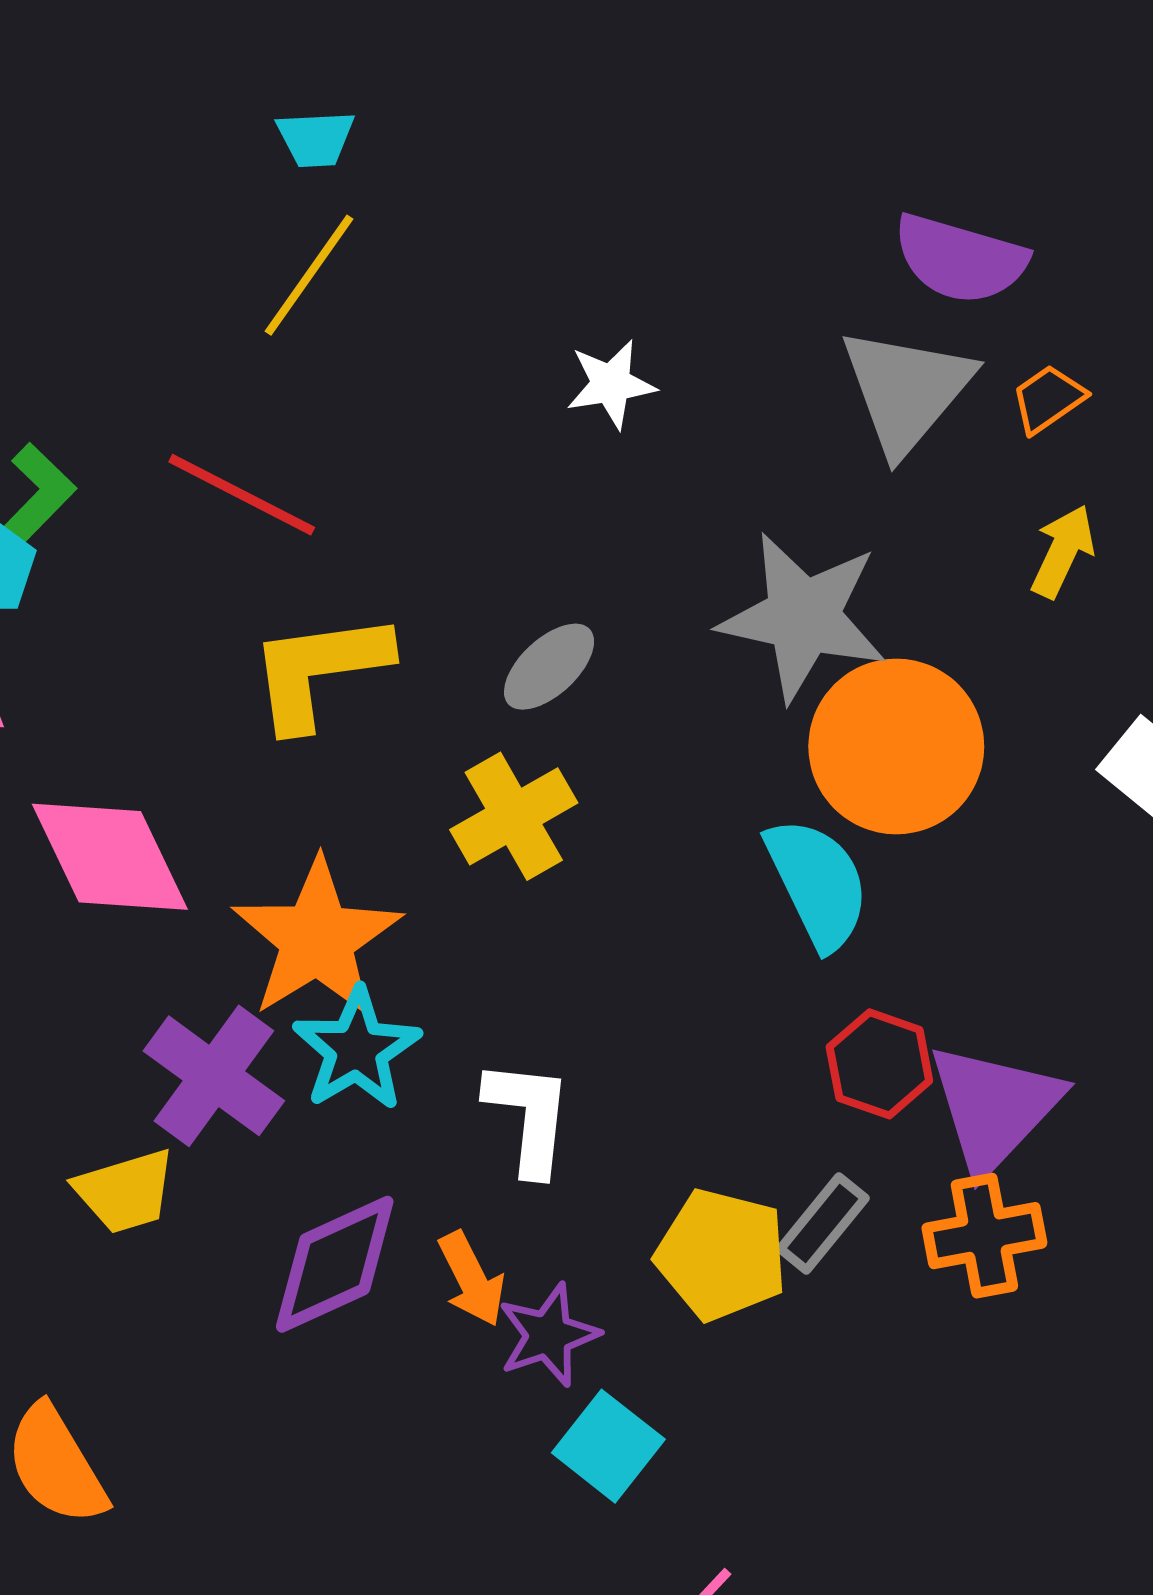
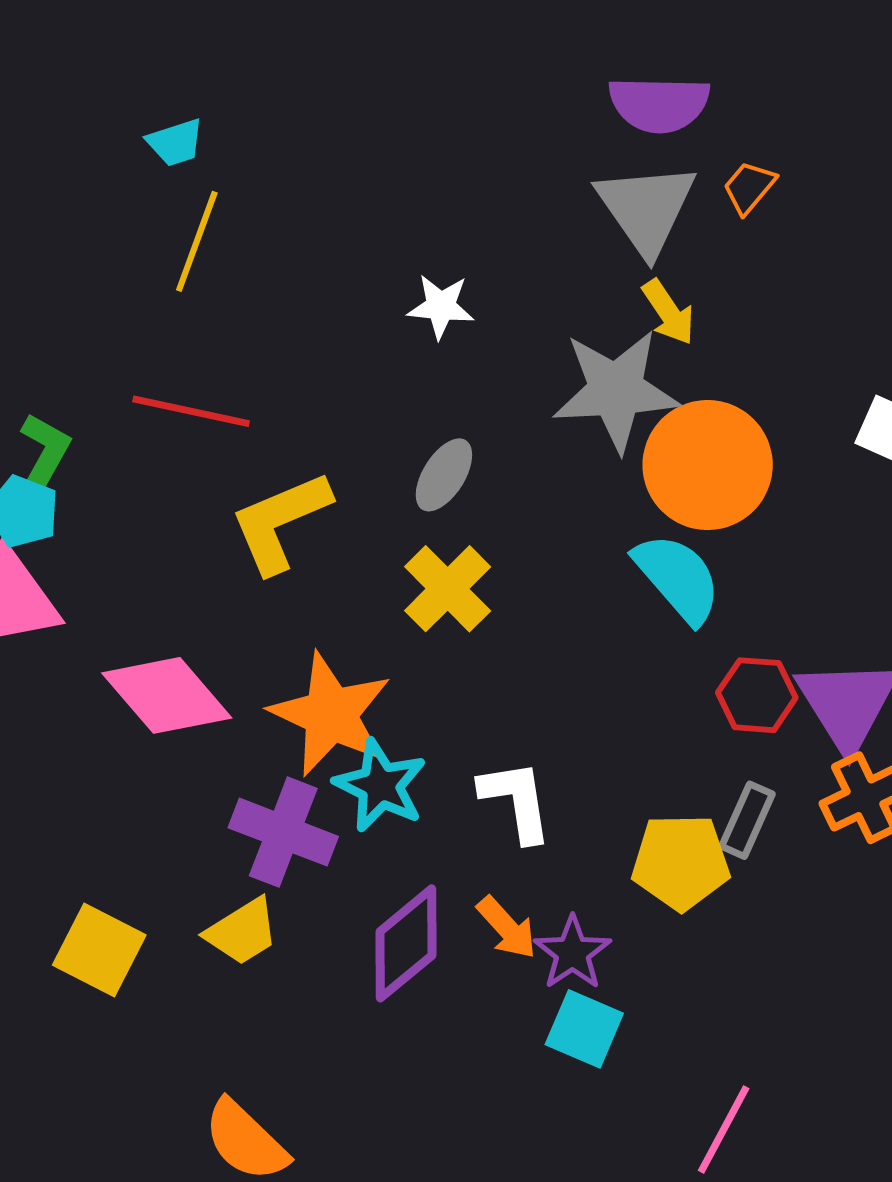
white star: (611, 384) -> (441, 306), moved, turned 30
yellow arrow: (1063, 551) -> (668, 312), moved, turned 136
cyan square: (608, 1446) -> (584, 1029), moved

